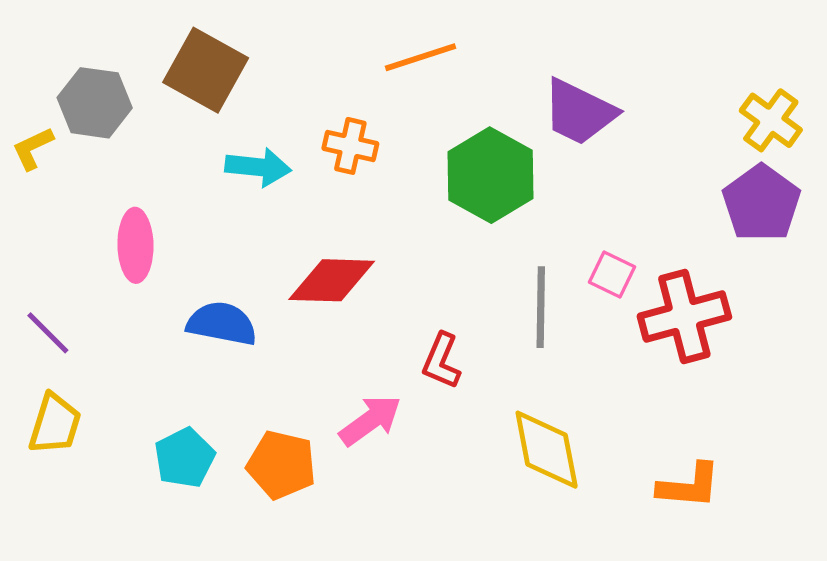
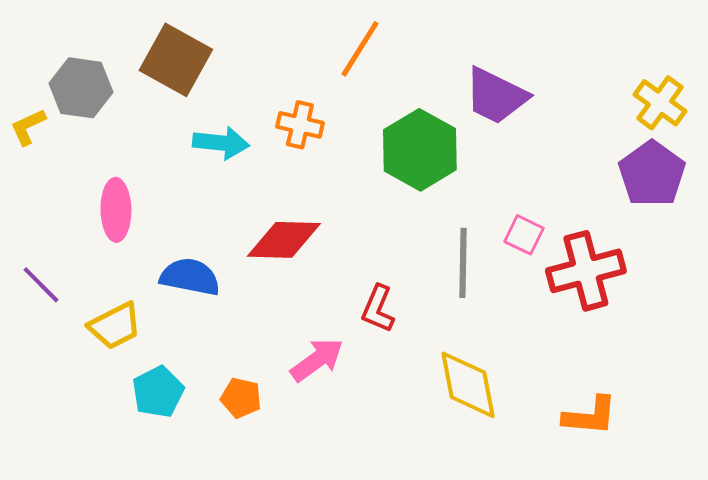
orange line: (420, 57) -> (360, 49), turned -40
yellow trapezoid: (55, 424) -> (115, 326), moved, turned 46
orange pentagon: (281, 465) -> (241, 398), size x0.7

